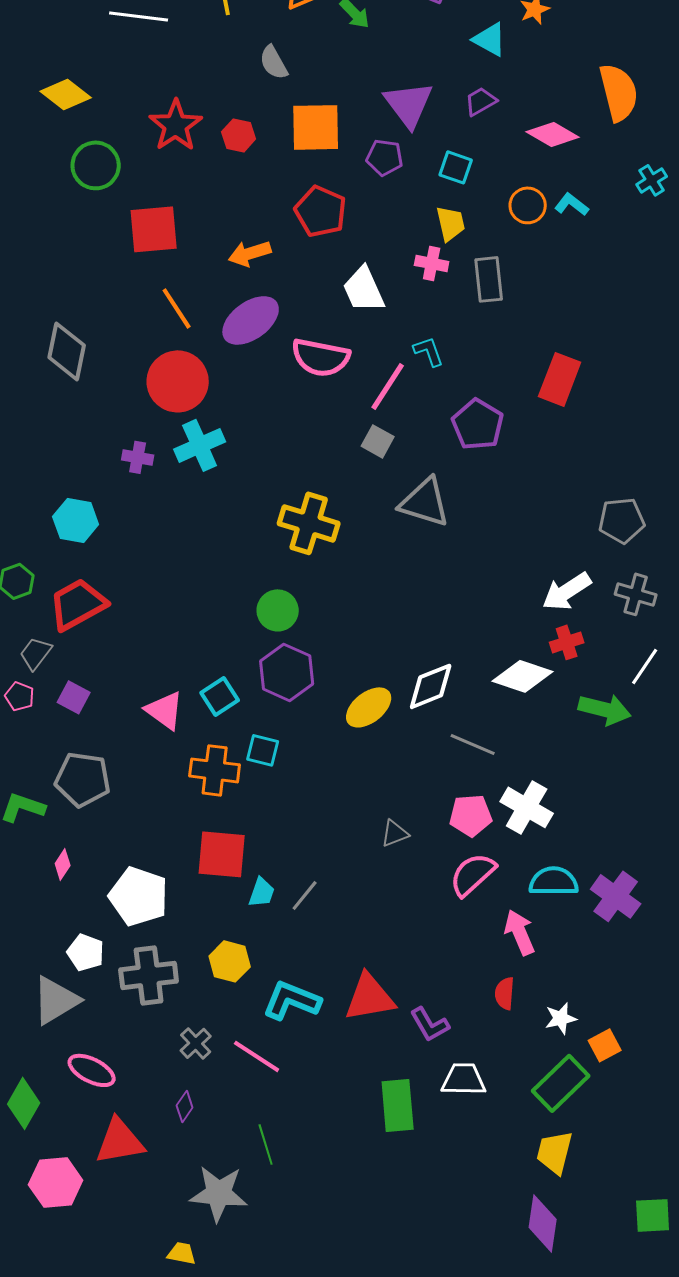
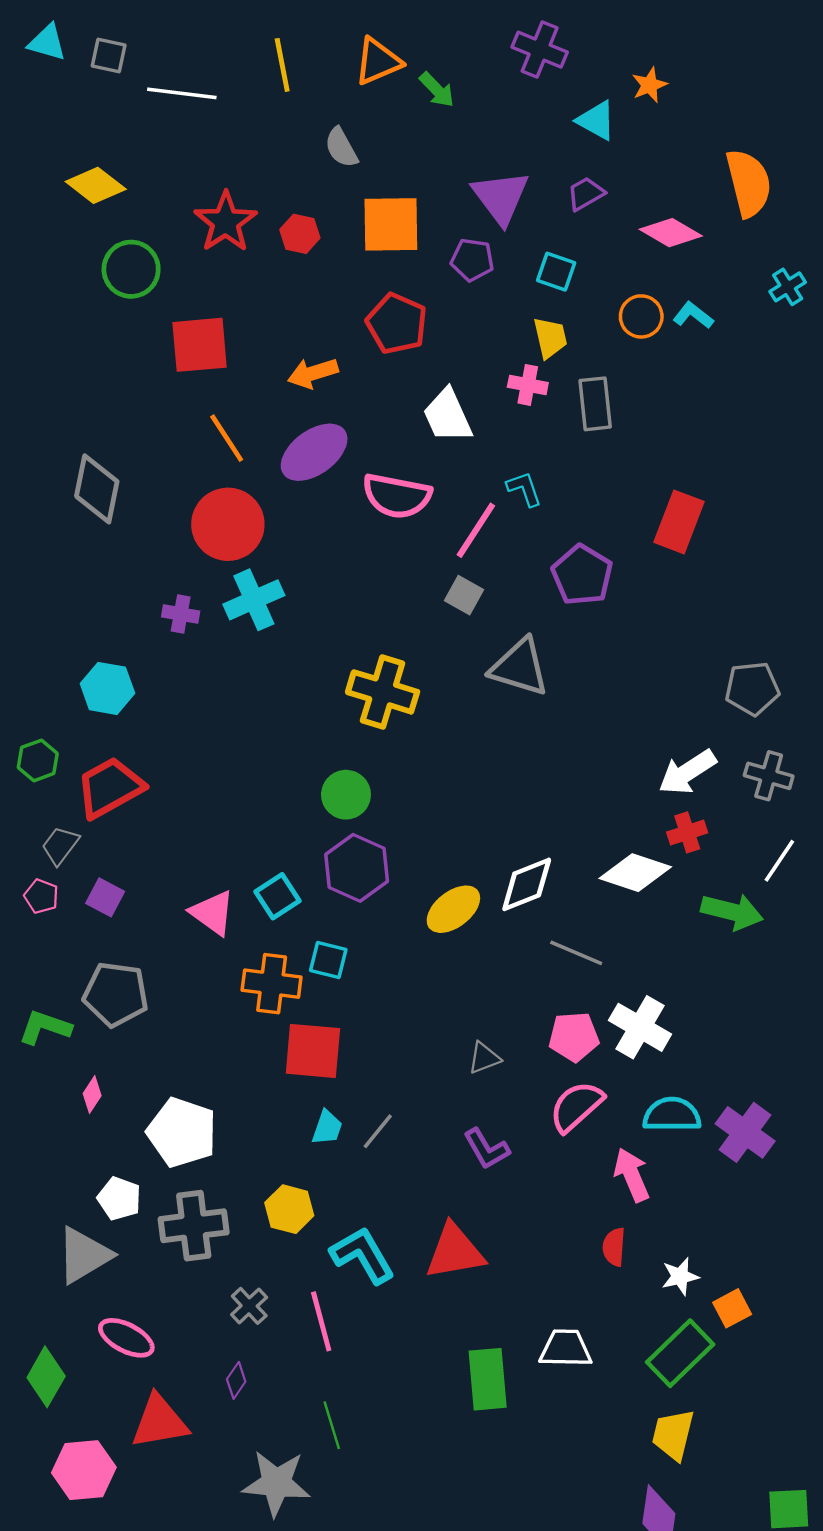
red square: (222, 854) -> (313, 1051), moved
cyan L-shape: (292, 1000) -> (363, 1255), turned 38
purple L-shape: (430, 1024) -> (486, 1149), moved
pink line: (257, 1056) -> (321, 1321), turned 42

